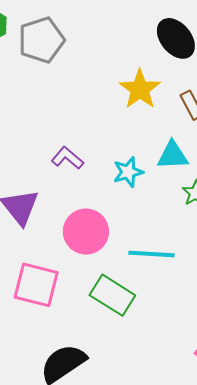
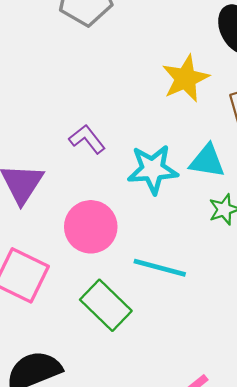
cyan star: (128, 172) -> (153, 169), size x1.4

